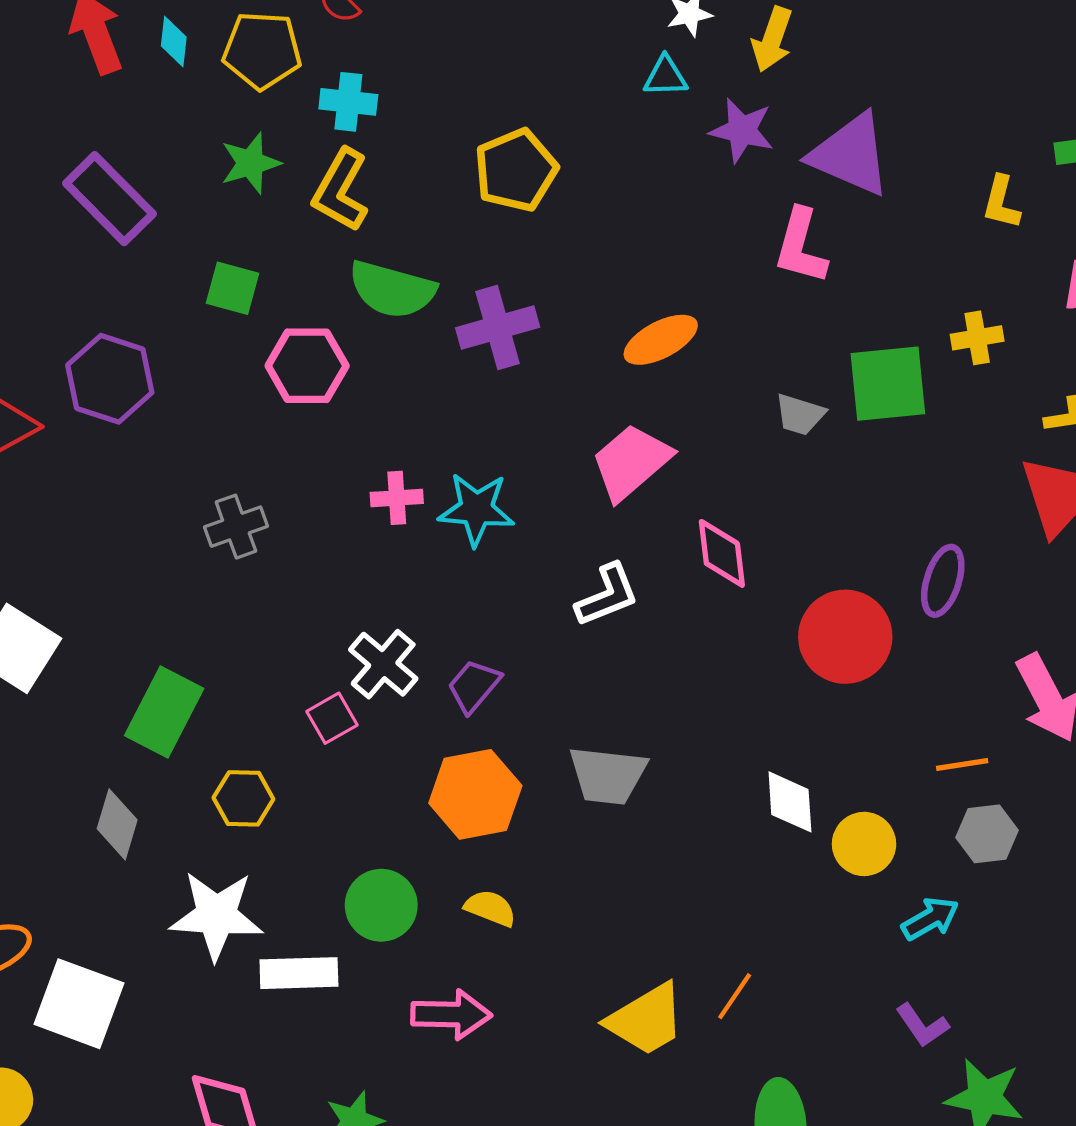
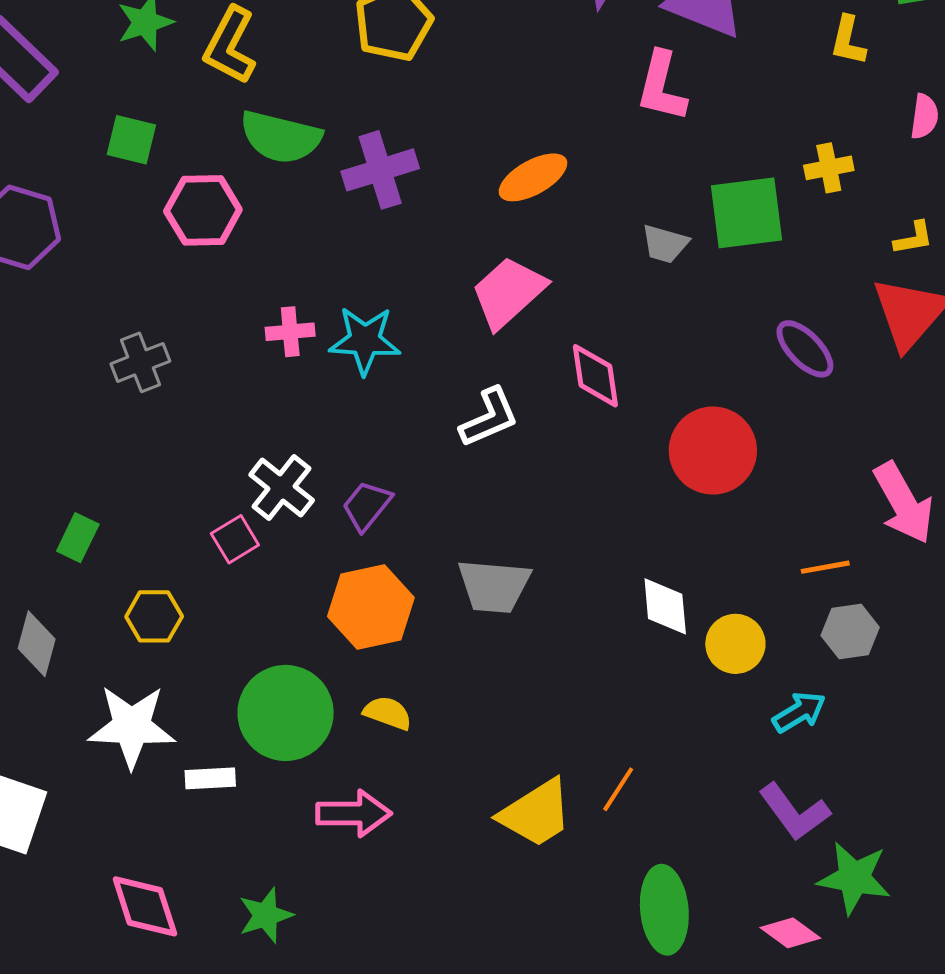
purple ellipse: (943, 581) -> (805, 349), moved, turned -60
green rectangle: (164, 712) -> (78, 538), size x0.6
green circle: (381, 905) -> (286, 713), size x1.4
white rectangle: (299, 973) -> (210, 778), size x0.7
purple L-shape: (922, 1025) -> (794, 812), size x1.4

